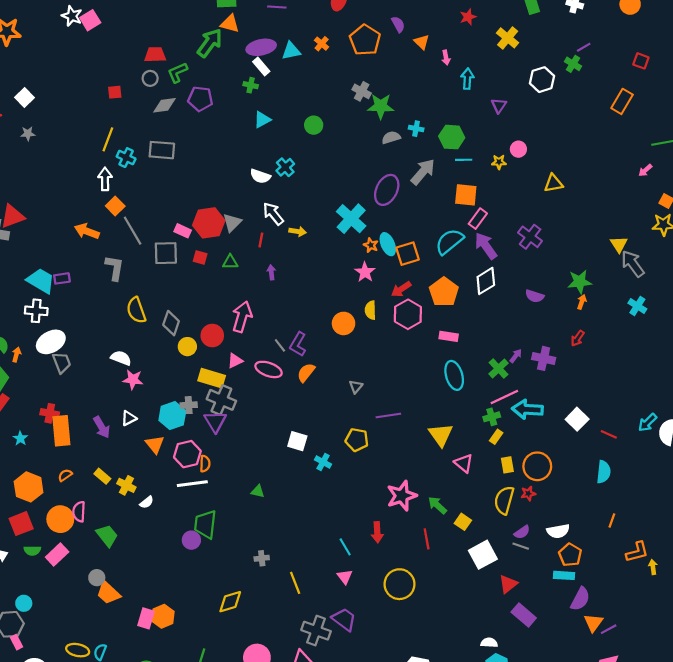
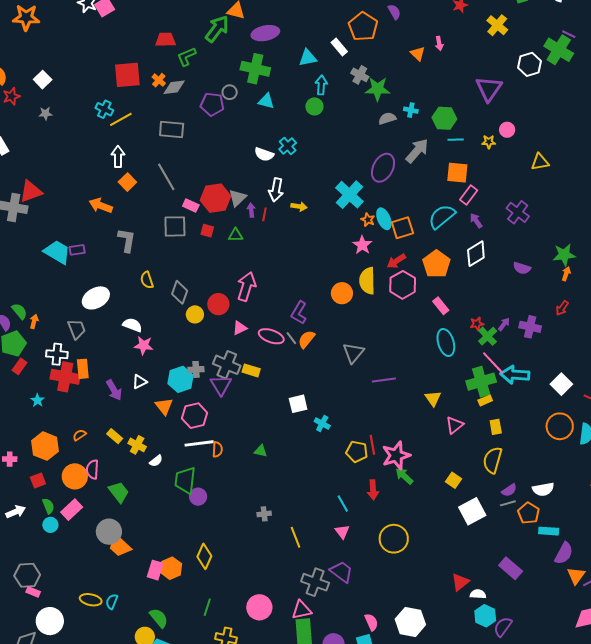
orange triangle: (422, 42) -> (418, 54), moved
orange cross: (322, 44) -> (159, 80), moved
purple line: (584, 47) -> (569, 34), turned 56
cyan triangle: (291, 51) -> (308, 58), moved
green cross: (573, 64) -> (559, 50), size x1.8
white rectangle: (261, 66) -> (339, 47), moved
gray circle: (150, 78) -> (230, 92), moved
cyan arrow: (467, 79) -> (321, 85), moved
green cross: (251, 85) -> (255, 69), size x2.0
red square: (115, 92) -> (127, 75), size x2.0
purple pentagon: (200, 99) -> (212, 104), moved
purple triangle: (499, 106) -> (489, 89), size x1.8
cyan triangle: (262, 120) -> (266, 101), turned 42
yellow line: (108, 139) -> (121, 119), turned 40
cyan cross: (126, 158) -> (104, 109), moved
white arrow: (273, 214) -> (276, 190), turned -130
gray line: (133, 231) -> (166, 177), moved
purple arrow: (486, 246) -> (476, 221), size x0.6
purple arrow: (271, 272) -> (251, 210), moved
yellow semicircle: (136, 310) -> (147, 280), size x0.7
yellow semicircle: (370, 310) -> (367, 281), size x1.5
white cross: (36, 311) -> (57, 354), moved
pink rectangle: (449, 336) -> (441, 306), turned 42
white ellipse: (51, 342) -> (96, 298), moved
gray line: (280, 345) -> (291, 338), moved
yellow rectangle: (212, 378) -> (251, 370), moved, size x0.7
gray triangle: (356, 387) -> (353, 353), size x1.6
pink line: (504, 397) -> (493, 363), turned 72
red cross: (50, 413) -> (65, 377), size x1.6
green cross: (492, 417) -> (481, 382), size x1.8
orange rectangle: (61, 431) -> (83, 369), moved, size x0.7
yellow triangle: (441, 435) -> (433, 398), size x0.7
yellow rectangle: (496, 437) -> (485, 400), turned 32
yellow pentagon: (357, 440) -> (357, 452), moved
white square: (297, 441) -> (298, 404), turned -30
pink triangle: (464, 463) -> (454, 425), turned 42
orange semicircle: (205, 464) -> (217, 449), moved
orange circle: (537, 466) -> (560, 426), moved
red star: (528, 493) -> (477, 324), moved
green arrow: (437, 505) -> (404, 476), moved
red square: (21, 524) -> (38, 480), size x0.7
green trapezoid: (205, 524) -> (185, 480), moved
red line: (427, 539) -> (372, 445), moved
gray line: (521, 546) -> (508, 503), turned -35
green semicircle: (32, 551) -> (48, 506), turned -112
orange pentagon: (570, 555) -> (529, 513), moved
gray circle: (97, 578) -> (109, 532), size x1.6
red triangle: (508, 584) -> (460, 582), moved
yellow diamond: (230, 602) -> (204, 556), moved, turned -50
cyan circle: (24, 603) -> (50, 525), moved
pink rectangle: (16, 642) -> (33, 592), turned -40

